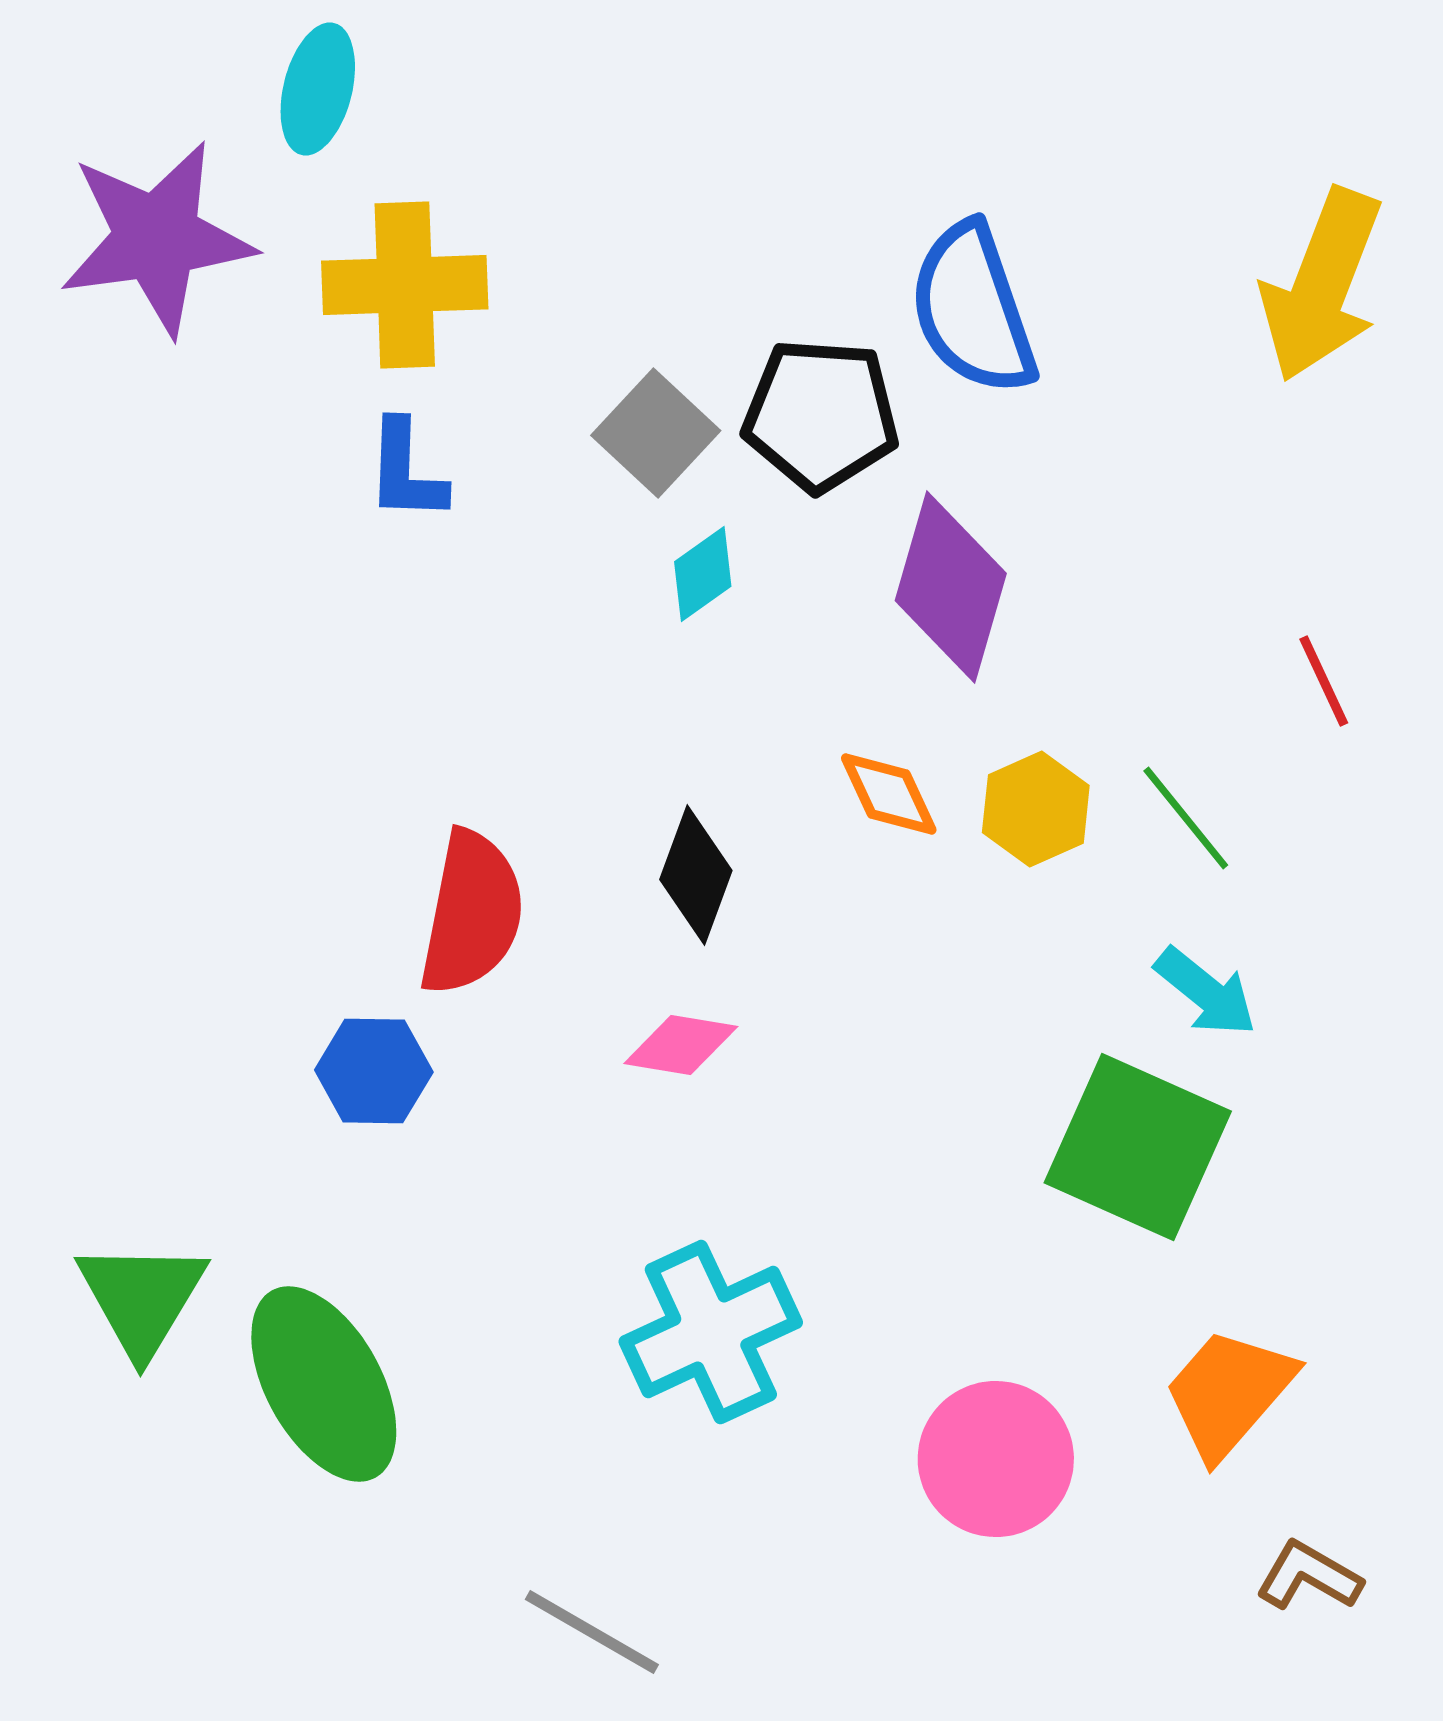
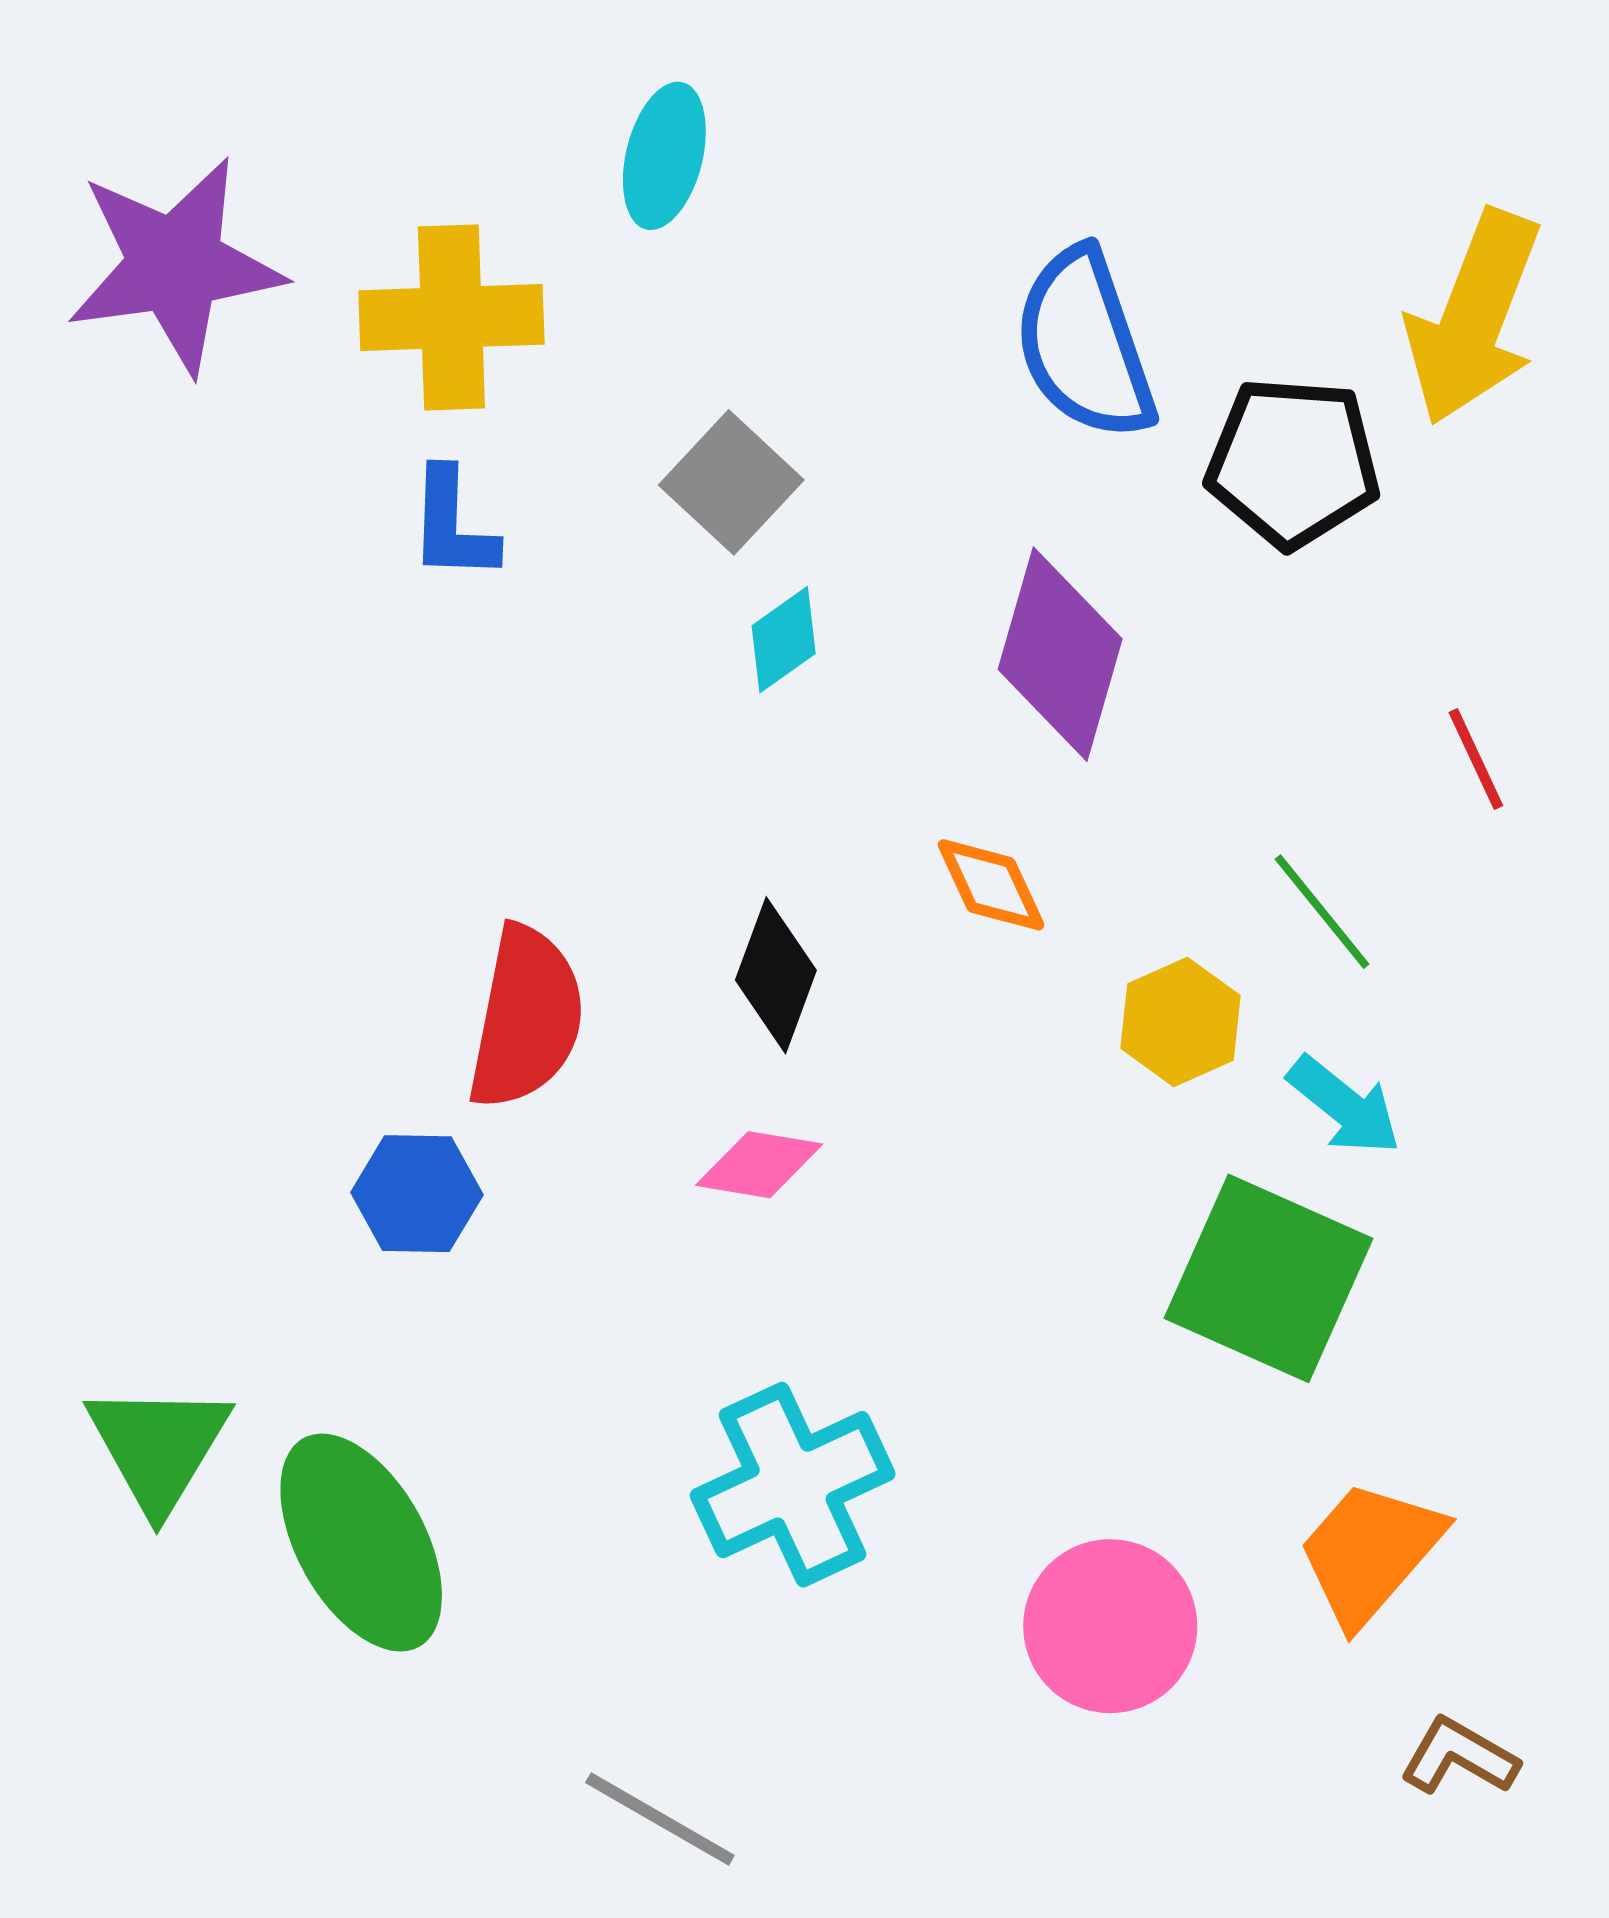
cyan ellipse: (318, 89) -> (664, 156), moved
black pentagon: (821, 415) -> (1293, 462), moved
yellow hexagon: (1036, 809) -> (1180, 1022), moved

